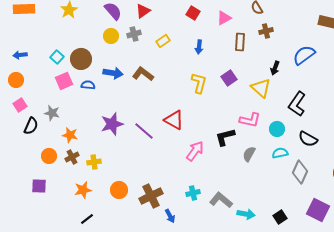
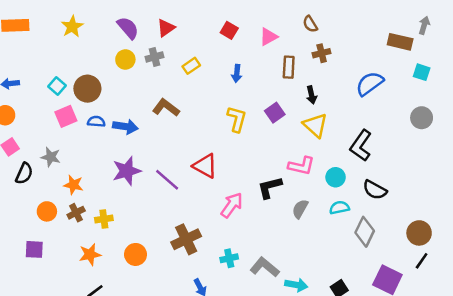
black arrow: (275, 68) -> (311, 95), moved, turned -32
blue arrow: (113, 73) -> (125, 127), moved
brown cross: (151, 196) -> (186, 239), moved

